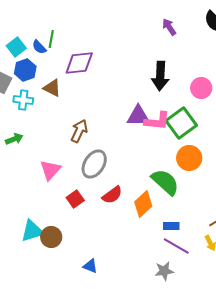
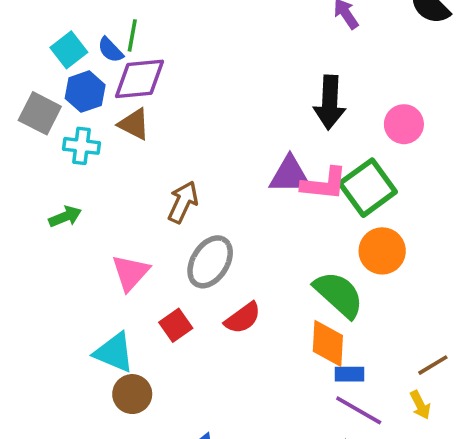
purple diamond: (79, 63) -> (139, 79), moved
orange diamond: (143, 204) -> (328, 343), moved, turned -44
cyan triangle: (32, 231) -> (114, 352), moved, turned 40

